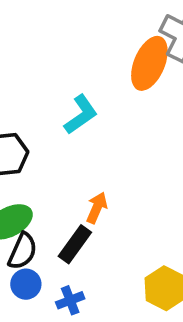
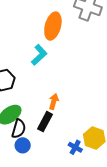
orange ellipse: (149, 63) -> (53, 26), moved
blue cross: (70, 300) -> (75, 147), moved, turned -32

